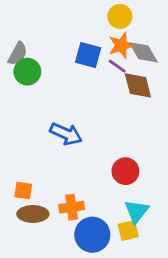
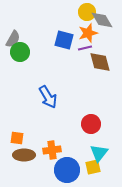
gray diamond: (143, 52) -> (102, 20), moved
purple line: (117, 66) -> (85, 48), turned -48
blue arrow: (66, 134) -> (48, 97), turned 35

